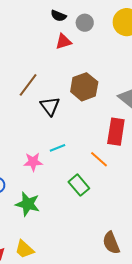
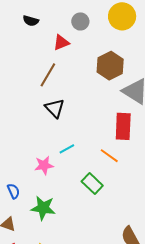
black semicircle: (58, 16) -> (31, 21), moved
brown line: (28, 85) -> (48, 75), moved
brown hexagon: (84, 87) -> (110, 66), moved

